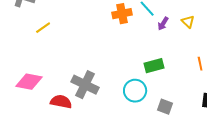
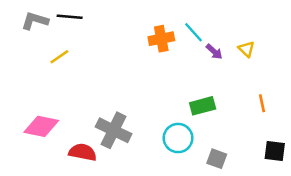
purple arrow: (163, 24) -> (214, 52), turned -80

